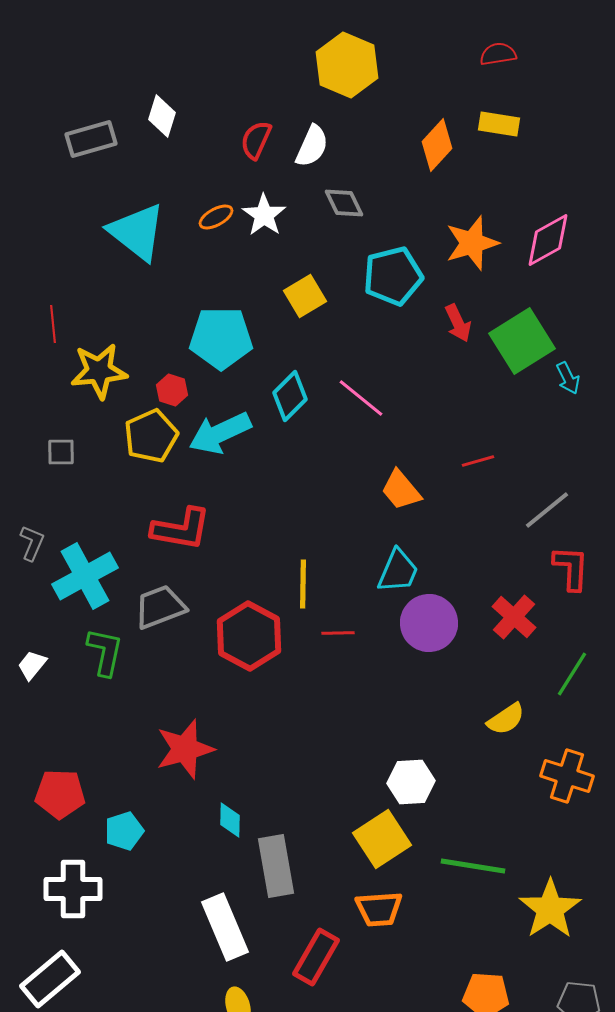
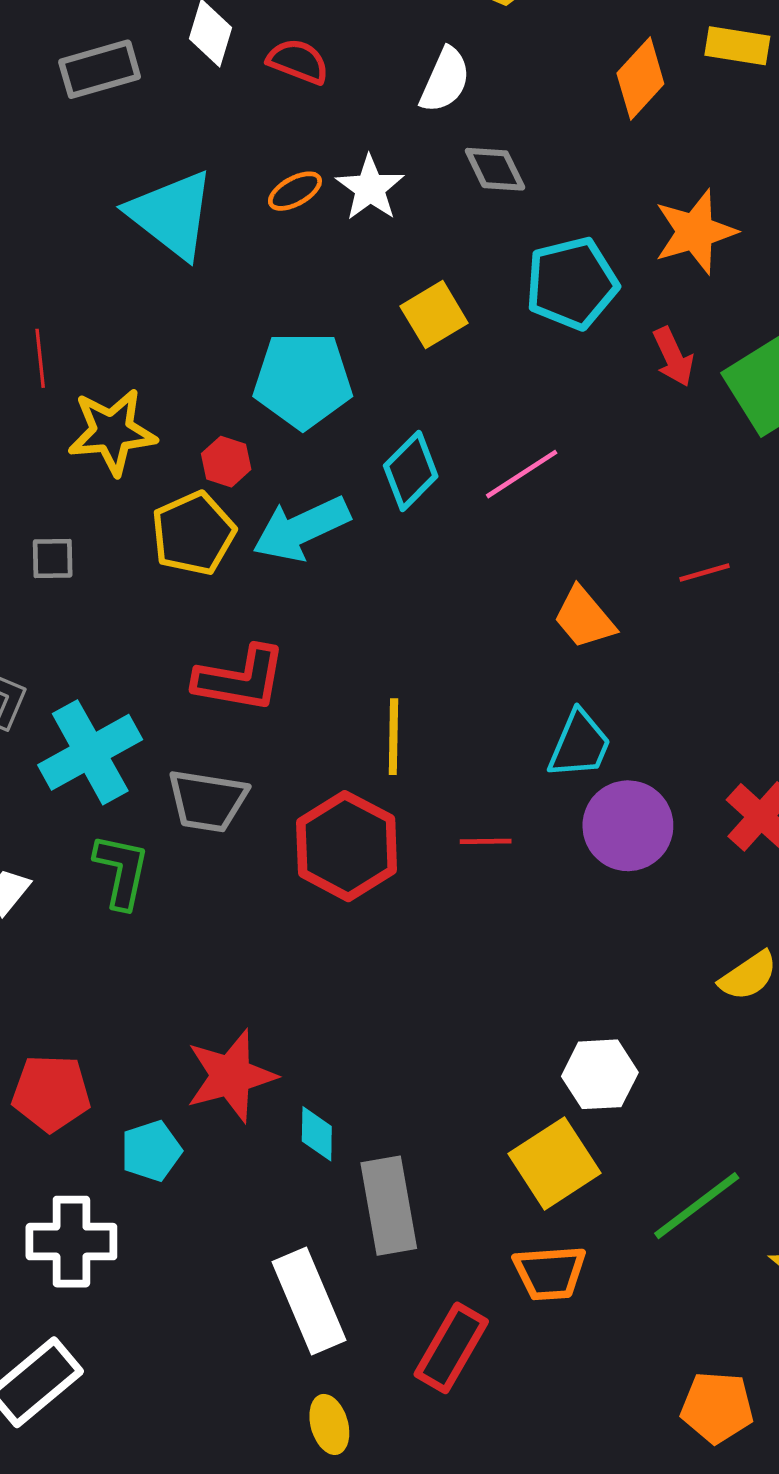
red semicircle: (256, 140) -> (298, 61), moved, turned 87
pink line: (361, 398) -> (522, 474), turned -72
yellow line: (303, 584) -> (393, 737), moved
gray trapezoid: (160, 607) -> (207, 801), turned -150
red star: (185, 749) -> (231, 1076), moved
green line: (473, 866) -> (697, 1206), turned -46

